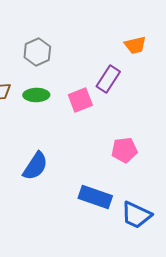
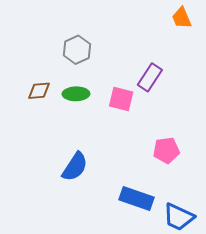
orange trapezoid: (135, 45) -> (182, 18), moved, turned 80
pink square: (80, 100) -> (121, 99), turned 35

